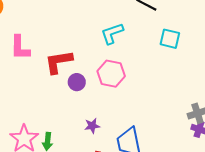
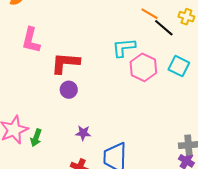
pink hexagon: (111, 74) -> (143, 67), moved
purple circle: (77, 82) -> (69, 90), moved

